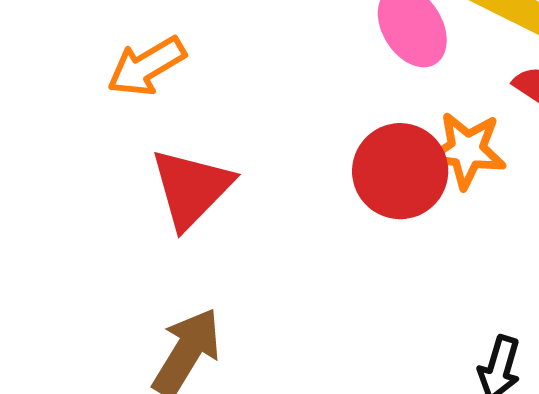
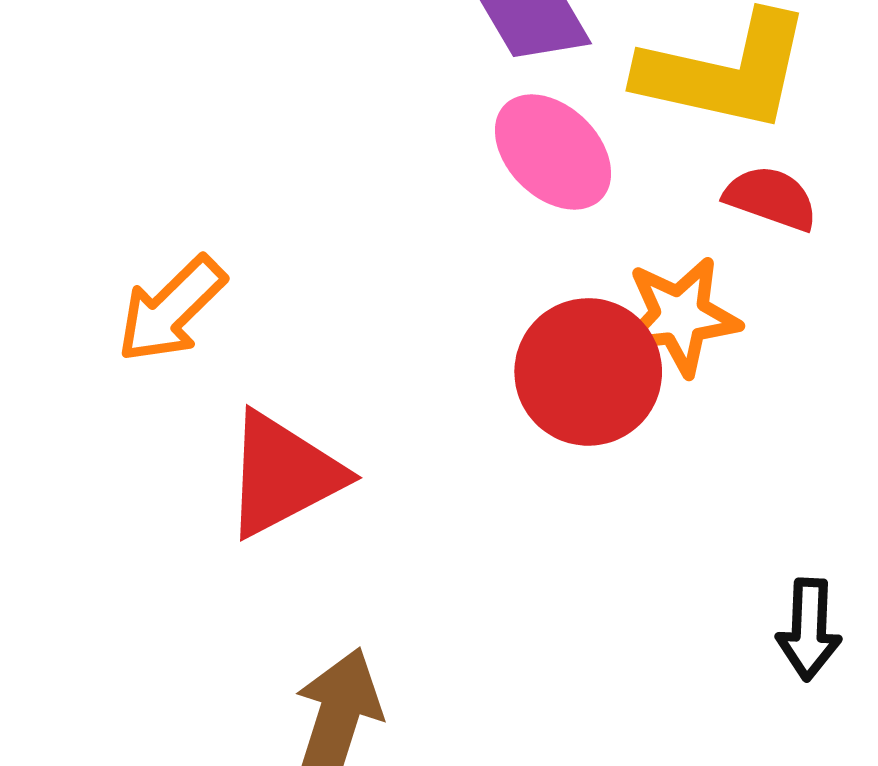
red triangle: (191, 188) -> (283, 474), turned 32

